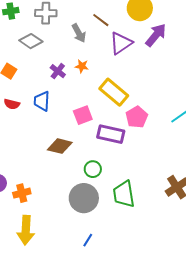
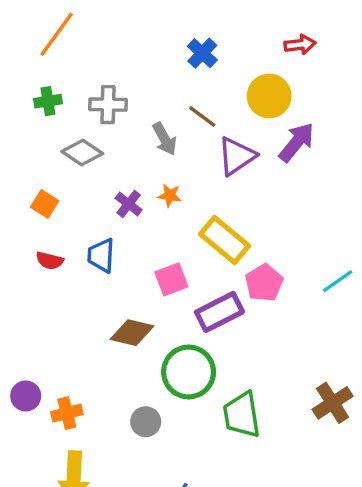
purple rectangle: (111, 134) -> (219, 312), turned -40
green circle: (93, 169) -> (189, 372), size x1.8
gray circle: (84, 198) -> (146, 422), moved, size x0.6

